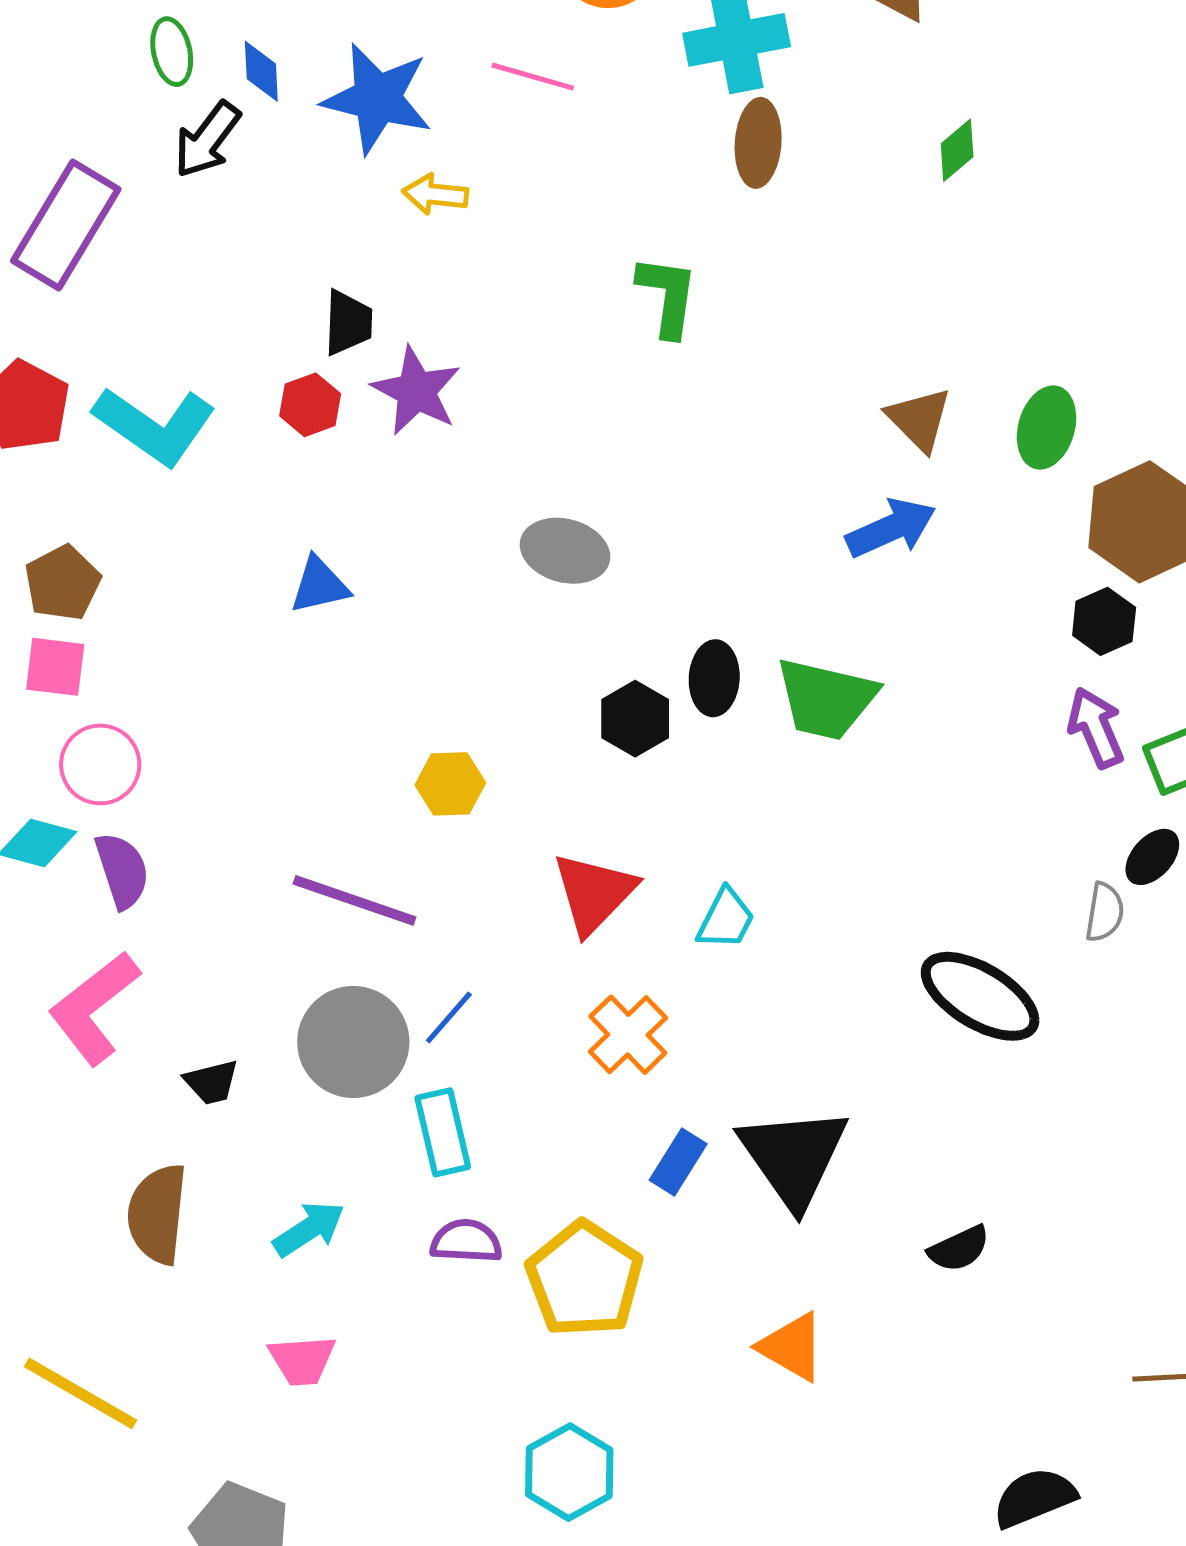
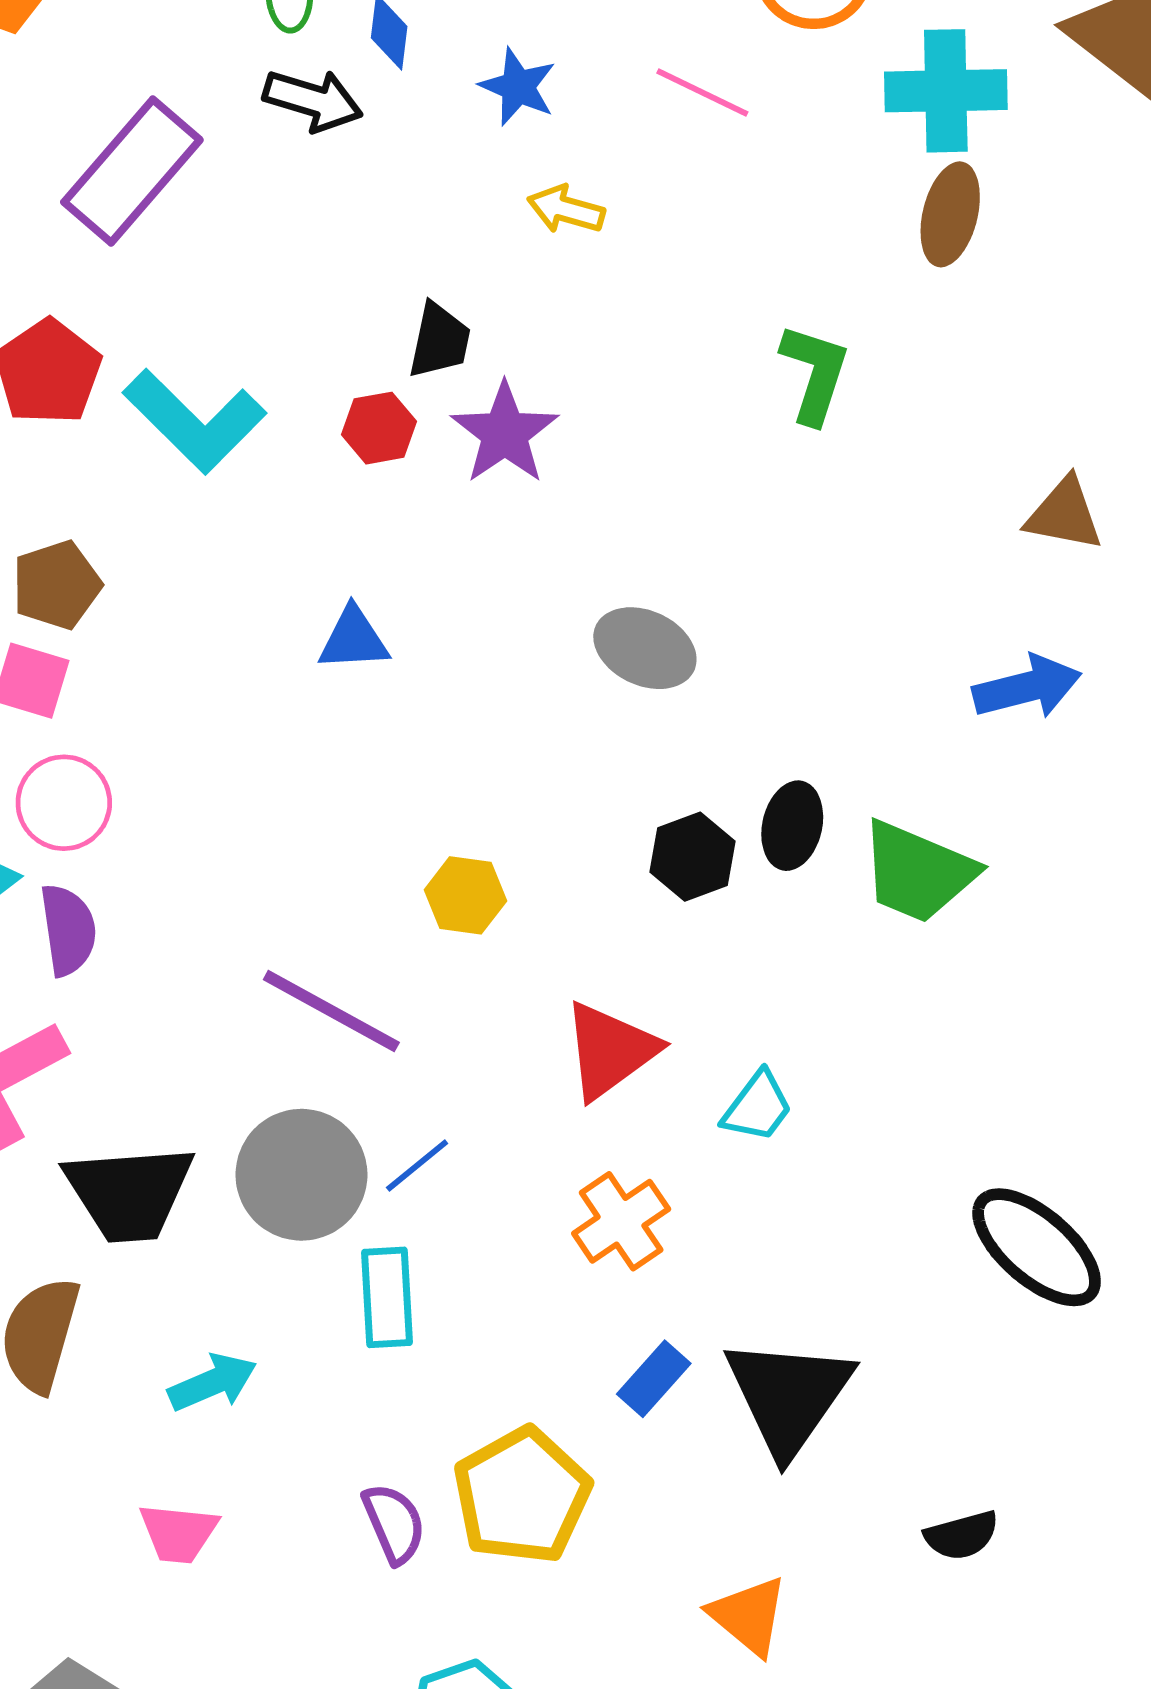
blue star: (377, 98) -> (518, 87), size x0.6
black arrow: (207, 140) -> (313, 100), turned -120
brown triangle: (919, 419) -> (1064, 514), moved, turned -44
black trapezoid: (211, 1082) -> (129, 1193), size x2.0
purple semicircle: (466, 1241) -> (394, 1523), moved, turned 54

